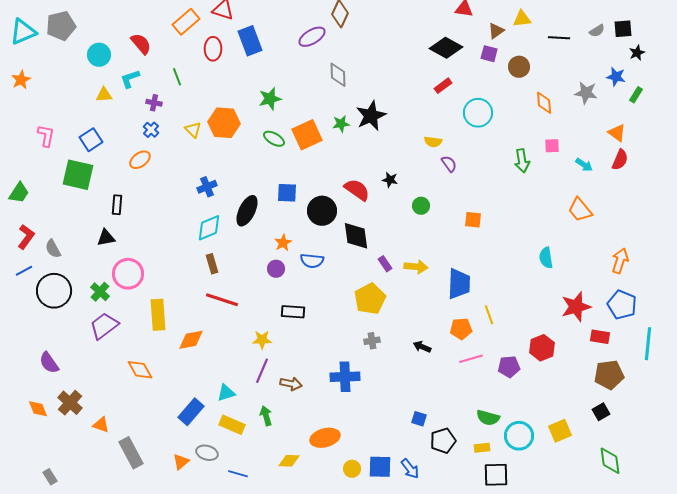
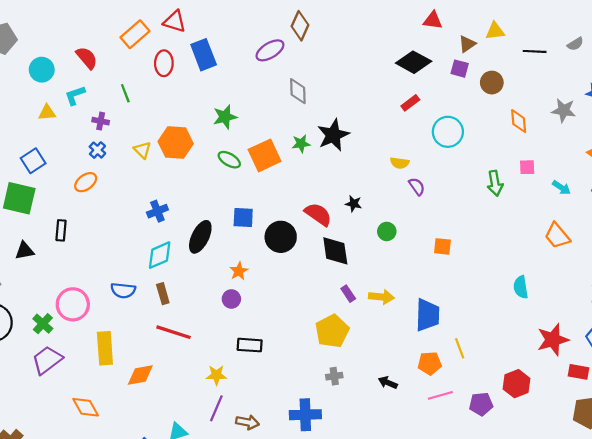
black diamond: (356, 236) -> (335, 251), moved
black triangle: (106, 238) -> (25, 251), moved
blue semicircle: (312, 261) -> (123, 290), moved

